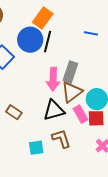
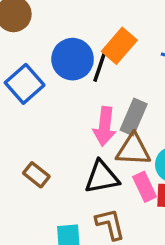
orange rectangle: (43, 18) -> (119, 46), moved
brown triangle: (72, 92) -> (133, 150), turned 35

